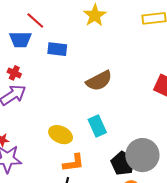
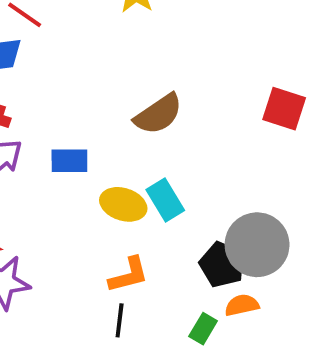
blue rectangle: (57, 49) -> (69, 161), moved
yellow ellipse: (61, 135) -> (123, 204), moved

